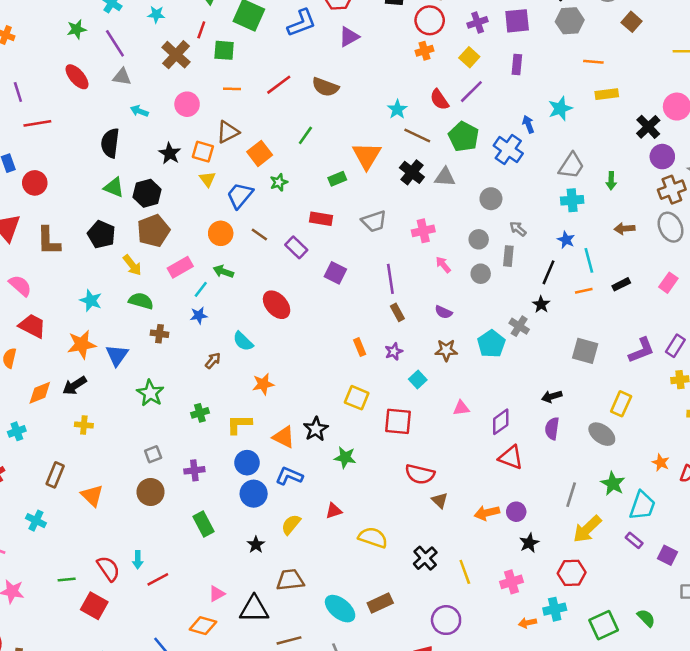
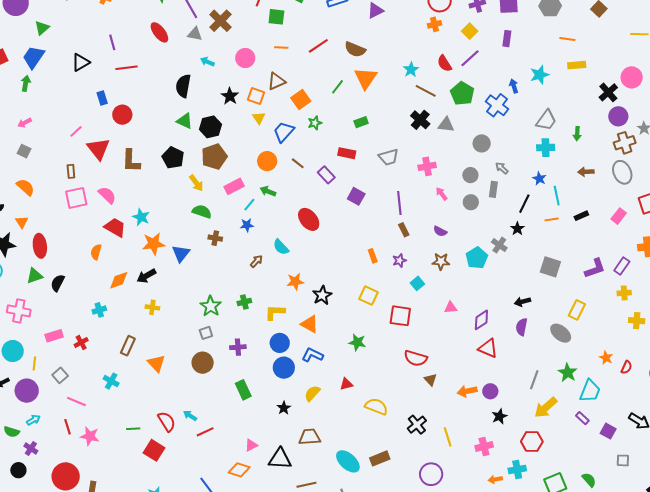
brown cross: (176, 55) -> (220, 21), moved
orange triangle: (367, 156) -> (366, 78), moved
cyan star: (91, 300) -> (141, 217), moved
green star: (150, 393) -> (211, 306), moved
black star: (316, 429) -> (322, 295), moved
cyan arrow: (138, 560) -> (190, 416), turned 120

